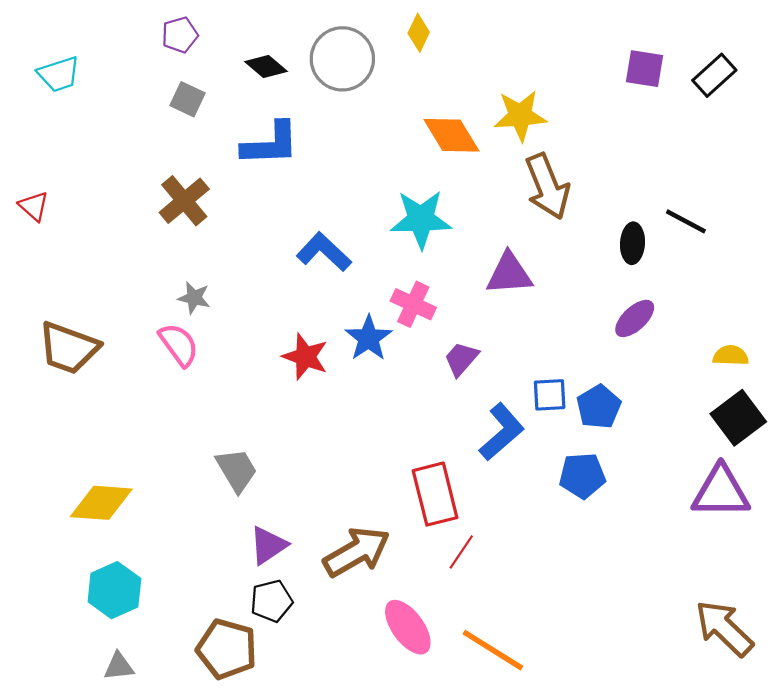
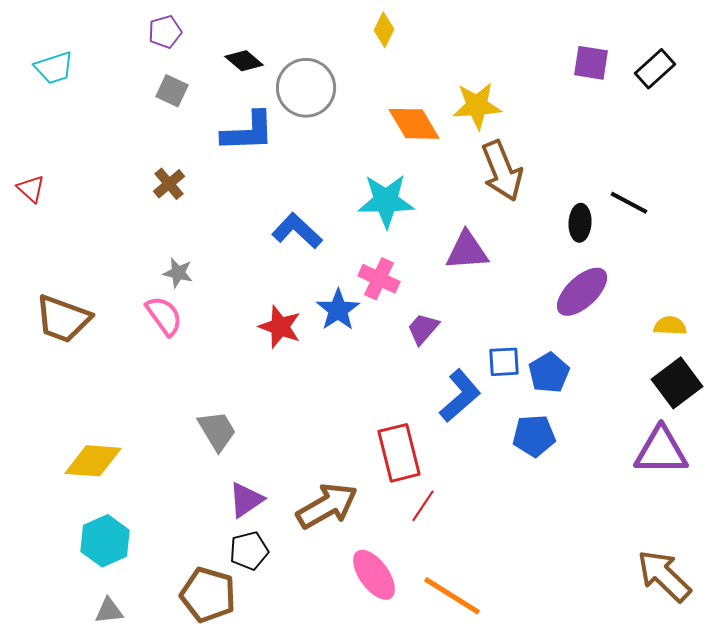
gray circle: (342, 59) -> (306, 88), moved
brown cross: (184, 201) -> (169, 184), size x0.7
purple ellipse: (635, 318) -> (582, 292), size x1.4

